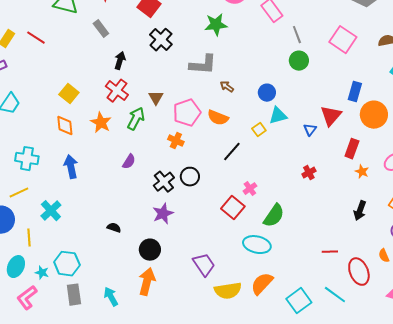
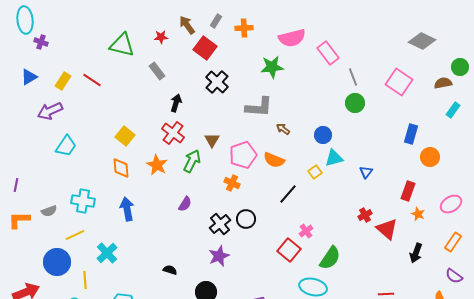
orange circle: (374, 115) -> (430, 157), size x0.7
red triangle: (331, 116) -> (387, 229), moved, turned -30

